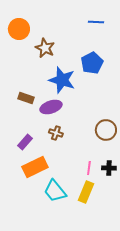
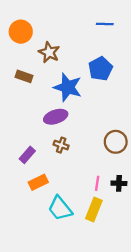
brown rectangle: (26, 98) -> (24, 76), moved
orange rectangle: (35, 167) -> (38, 182), size x0.7

